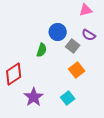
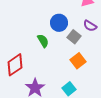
green semicircle: (42, 50) -> (43, 41), turned -48

